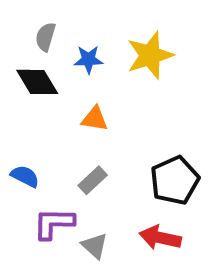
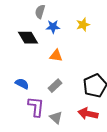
gray semicircle: (45, 37) -> (40, 12), moved
yellow star: (150, 55) -> (83, 25), size x0.6
purple L-shape: (54, 223) -> (36, 107), turned 95

